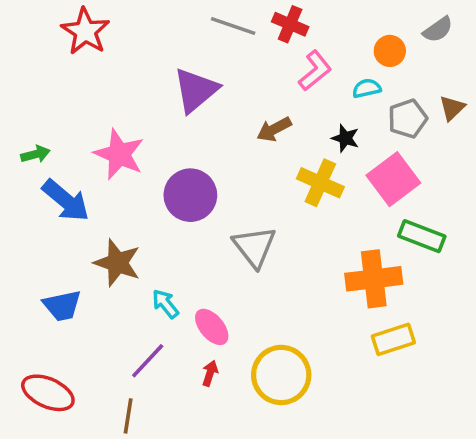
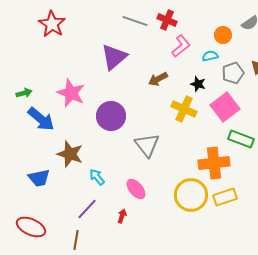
pink ellipse: (212, 327) -> (136, 189), moved
yellow circle: (281, 375) -> (191, 195), moved

